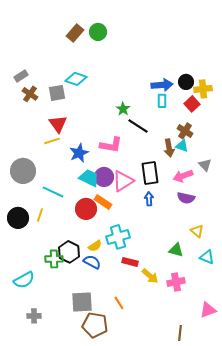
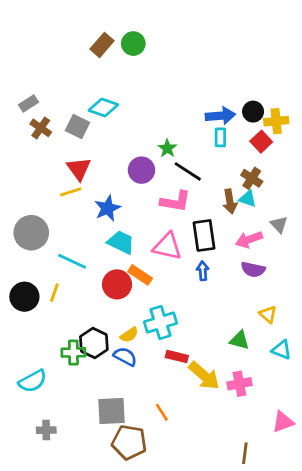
gray square: (57, 93) -> (78, 127), turned 36
pink L-shape: (111, 145) -> (175, 201), moved
purple circle: (104, 177) -> (141, 170), moved
pink triangle: (123, 181) -> (167, 246), turned 45
yellow arrow: (150, 276) -> (204, 376), size x1.4

